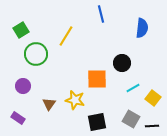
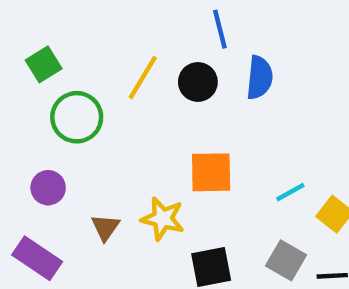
blue semicircle: (142, 28) -> (260, 78), moved
black circle: (122, 63) -> (198, 82), moved
purple rectangle: (18, 118) -> (37, 258), size x1.5

